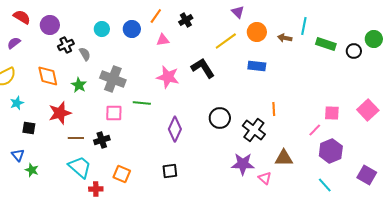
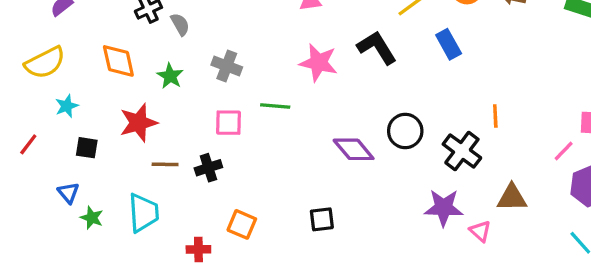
blue rectangle: (257, 66) -> (449, 44), moved, turned 54
gray cross: (113, 79) -> (227, 66), size x0.7
purple diamond: (175, 129) -> (354, 149), moved, turned -65
cyan trapezoid: (80, 167) -> (143, 213), moved, turned 45

